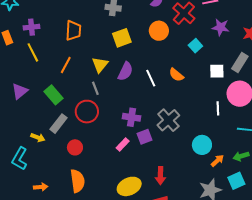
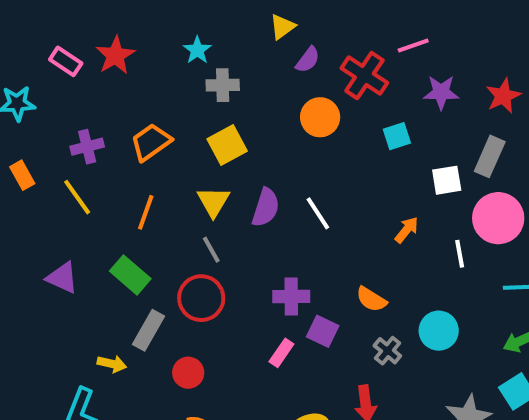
purple cross: (32, 27) -> (87, 147), moved
orange trapezoid: (73, 31) -> (151, 142), turned -120
yellow square: (122, 38) -> (227, 145), moved
cyan square: (195, 46) -> (397, 136), turned 32
orange semicircle: (176, 75) -> (371, 299), moved
purple triangle: (20, 91) -> (62, 278), turned -48
gray cross: (168, 120) -> (387, 351), moved, size x0.6
purple square: (145, 137) -> (323, 331), turned -35
orange arrow: (217, 161) -> (407, 230), moved

